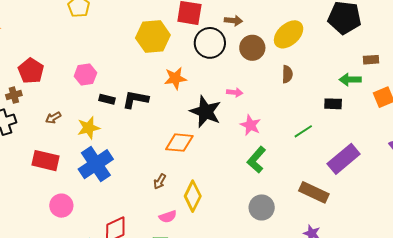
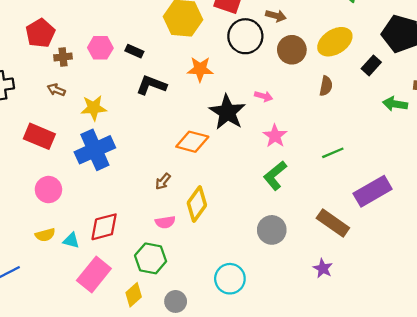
brown cross: (14, 95) -> (63, 57), moved
black rectangle: (107, 99) -> (134, 51), moved
black rectangle: (333, 104) -> (371, 65), moved, turned -60
brown arrow: (53, 118) -> (56, 90), turned 42

